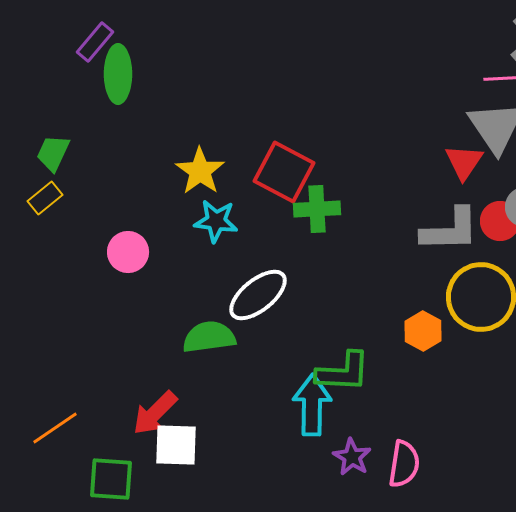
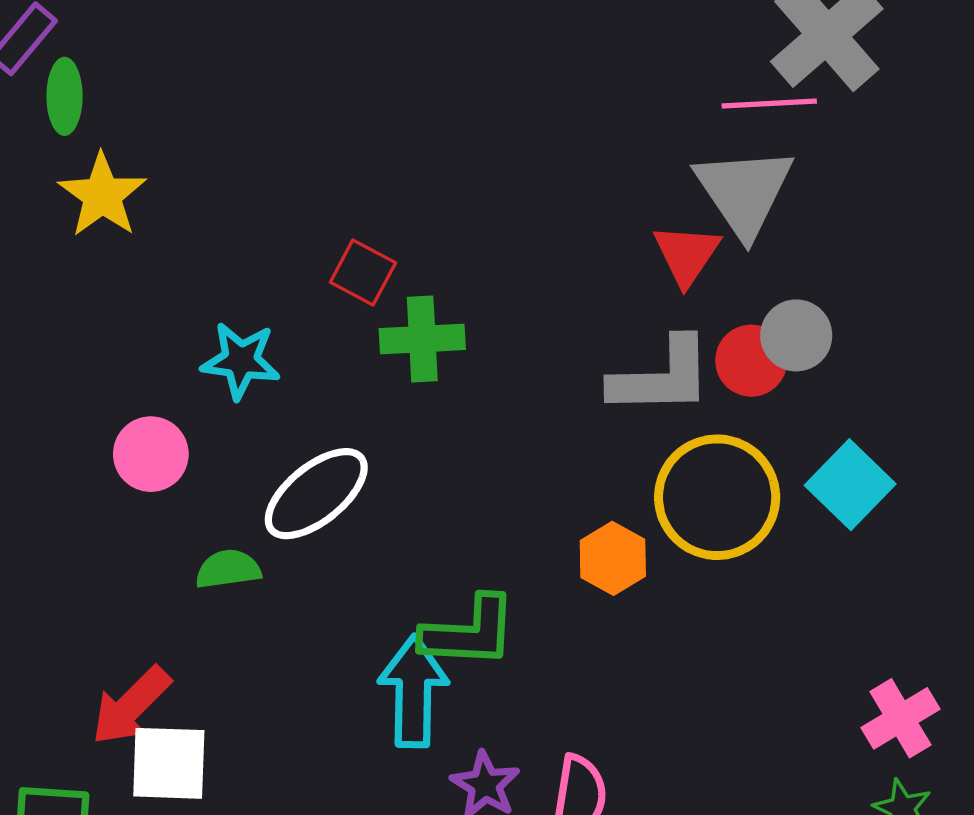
green ellipse: (118, 74) -> (65, 96), size x0.7
yellow star: (200, 171) -> (102, 195), moved
red square: (284, 172) -> (363, 273), size x0.6
pink circle: (128, 252) -> (151, 454), moved
green semicircle: (209, 337) -> (228, 569), size x0.7

